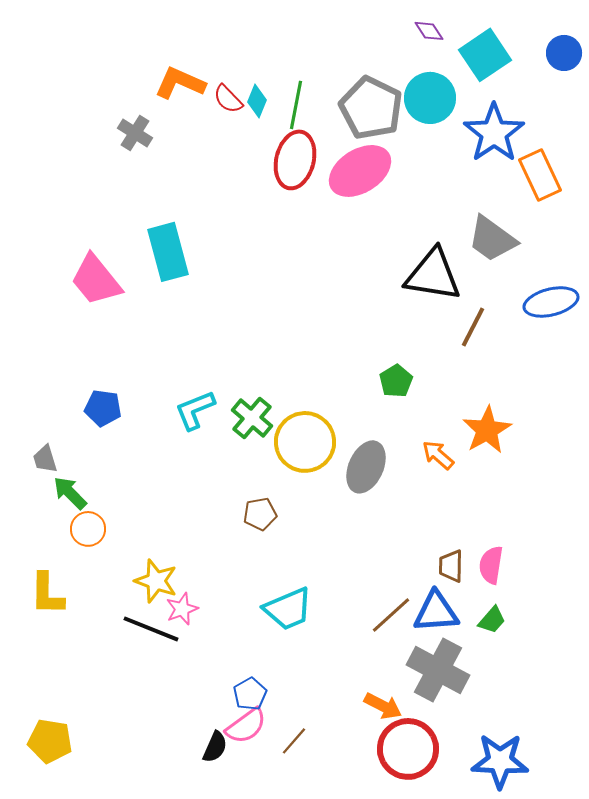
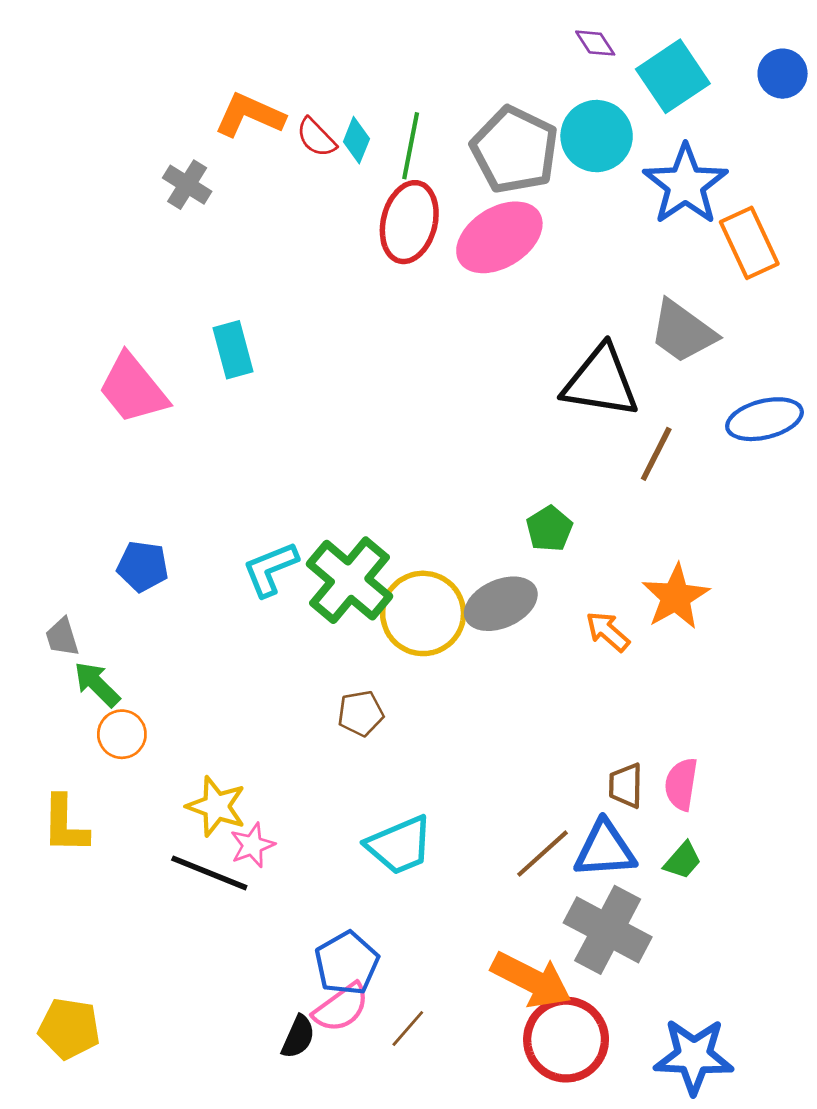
cyan rectangle: (168, 252) -> (233, 350), size x0.7
green cross: (252, 418) -> (350, 580), size x1.5
gray ellipse: (366, 467) -> (501, 604), moved, turned 42
blue pentagon: (250, 694) -> (347, 963), size x1.4
orange arrow: (383, 706) -> (531, 980), size x1.5

